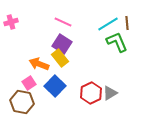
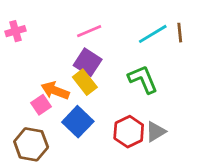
pink line: (63, 22) -> (89, 31), turned -48
green L-shape: (117, 42) -> (143, 79), moved
pink square: (29, 83) -> (41, 105), moved

